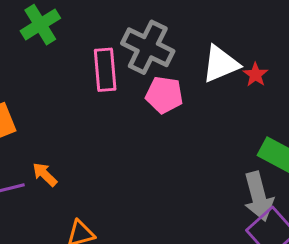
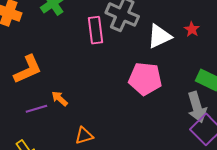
white triangle: (221, 64) -> (159, 36), moved
pink pentagon: (164, 95) -> (145, 79), moved, size x1.4

